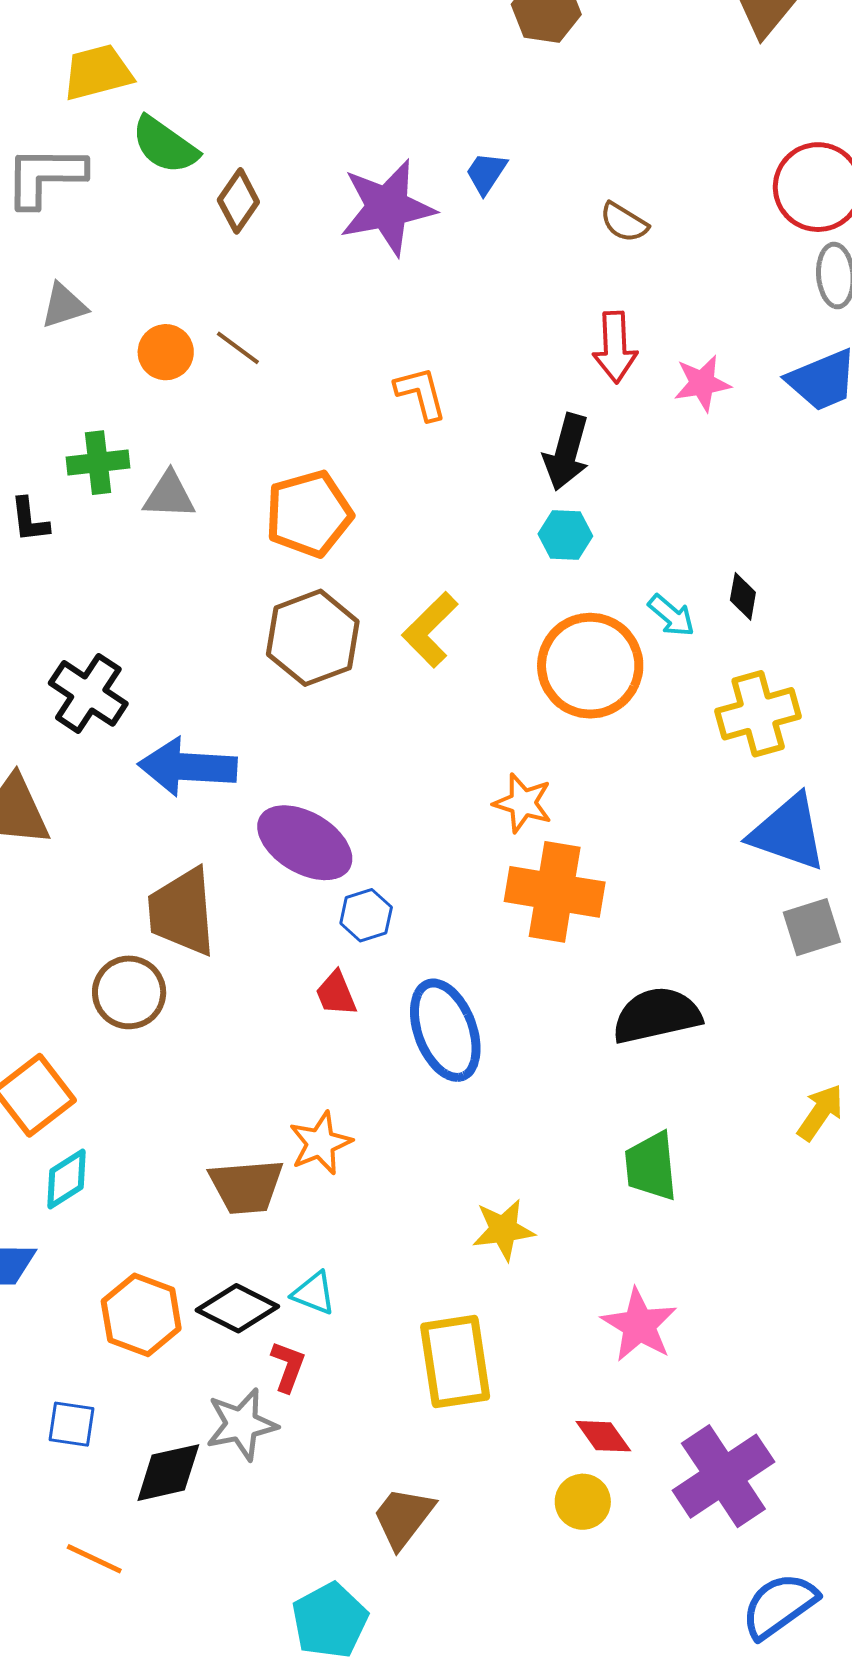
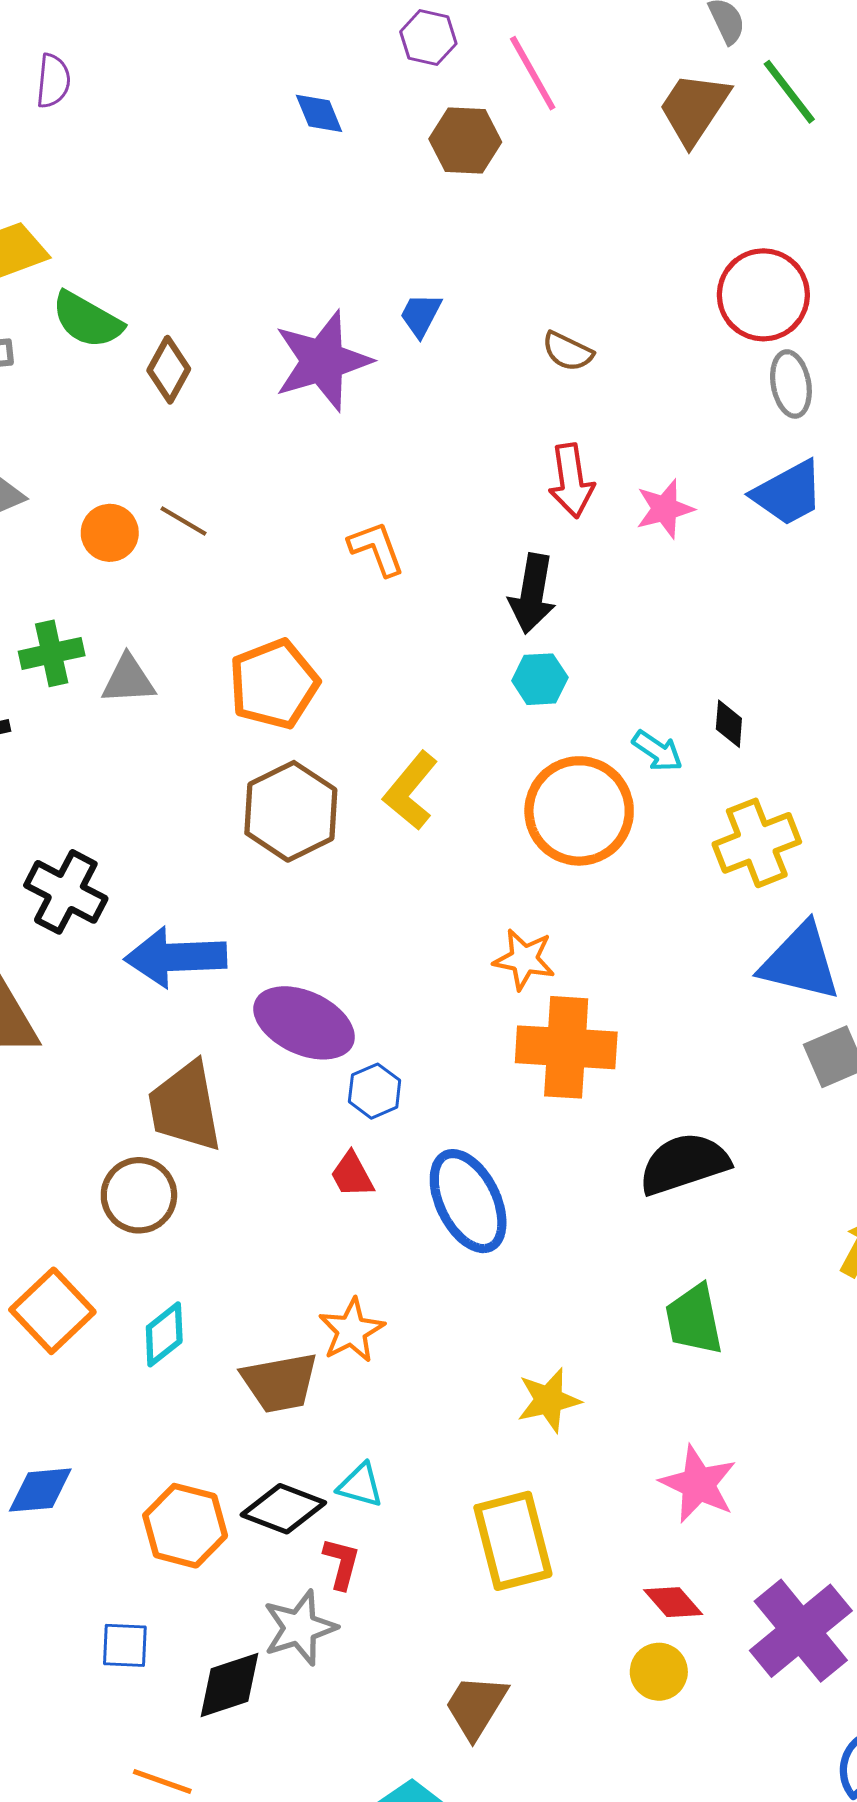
cyan diamond: (66, 1179) -> (164, 1334), moved

